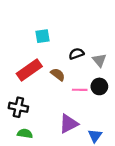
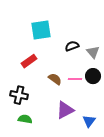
cyan square: (42, 36) -> (41, 30), size x1.5
red rectangle: (29, 70) -> (29, 61), size x0.7
brown semicircle: (58, 74) -> (55, 79), moved

